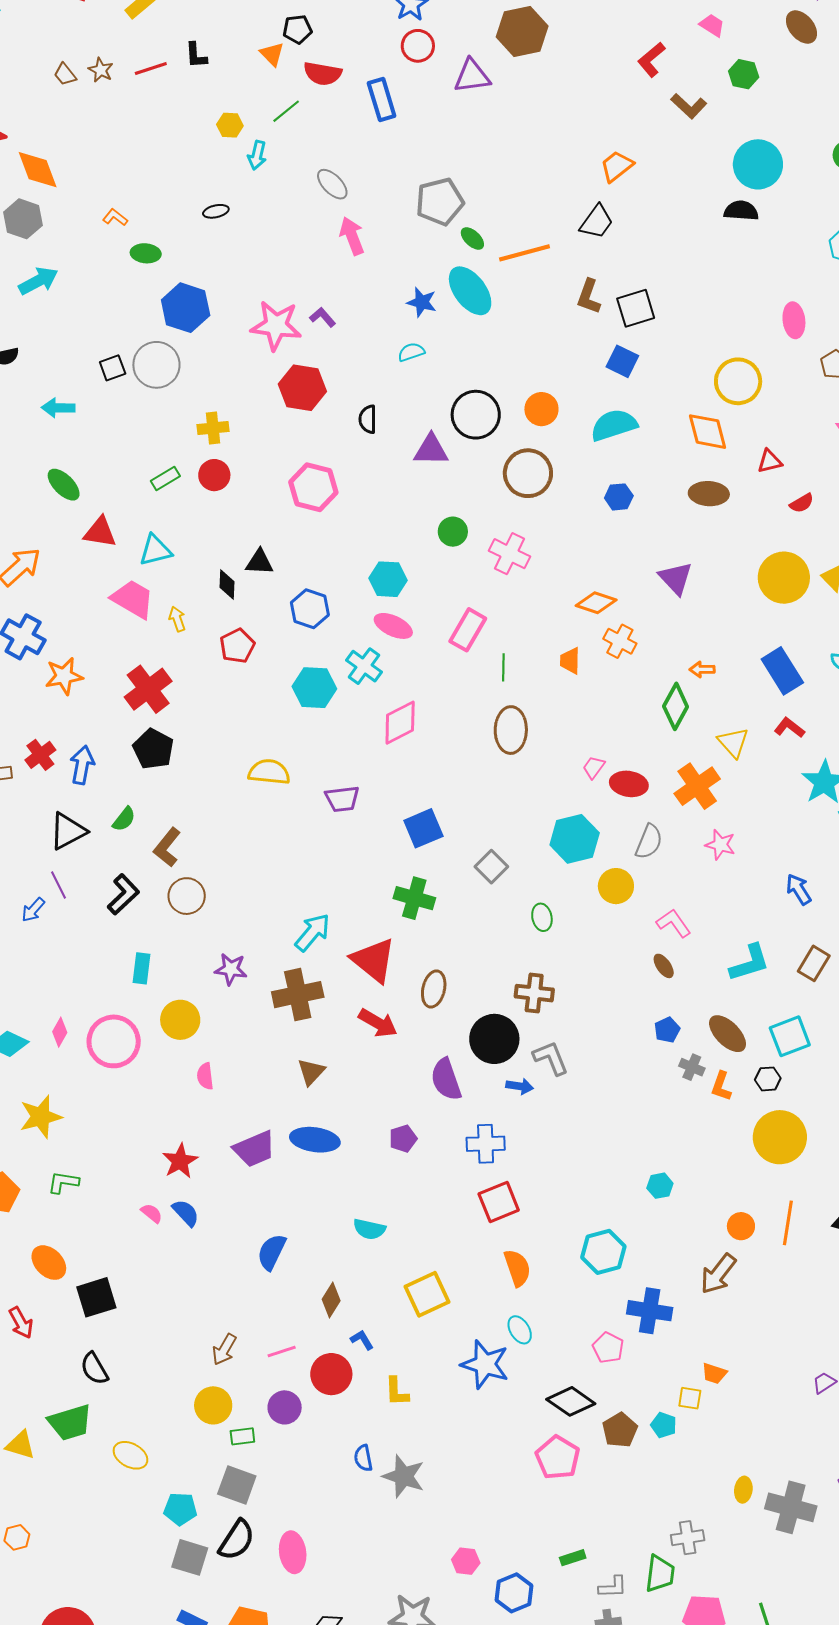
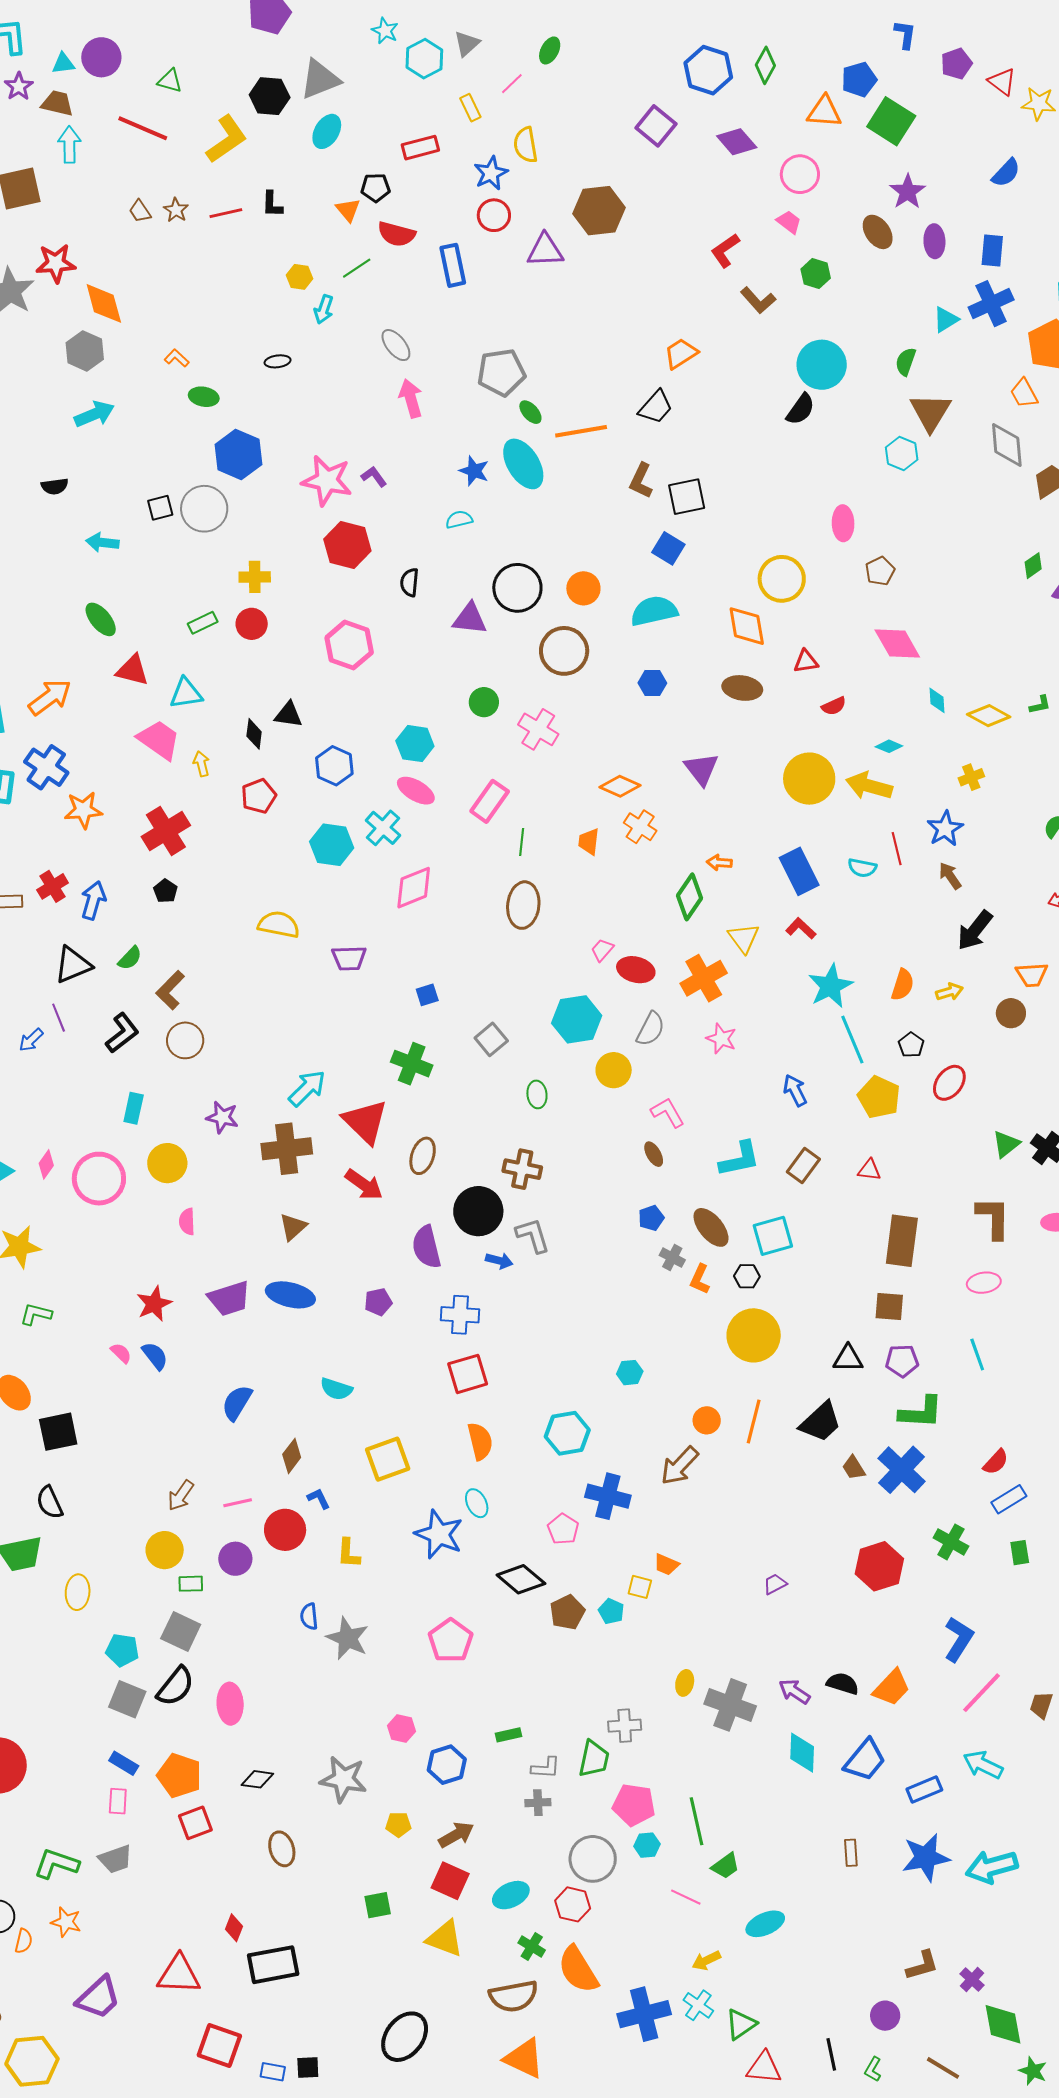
black semicircle: (741, 211) -> (801, 409), turned 116
black pentagon: (153, 749) -> (166, 891), size x0.6
blue square: (423, 828) -> (427, 995), size x0.6
yellow ellipse: (130, 1455) -> (78, 1592), turned 60
pink pentagon: (558, 1458) -> (451, 1641), moved

